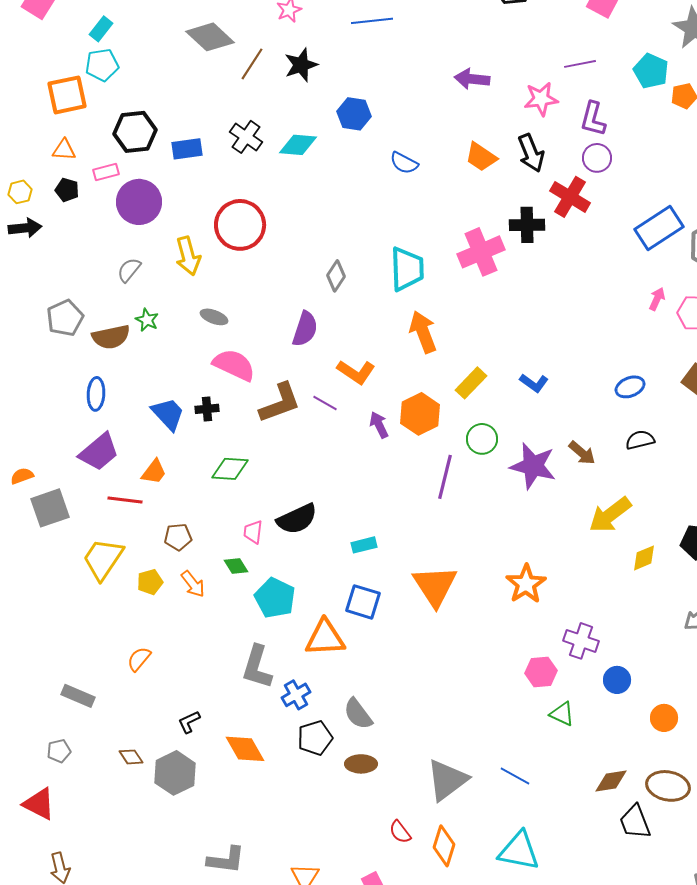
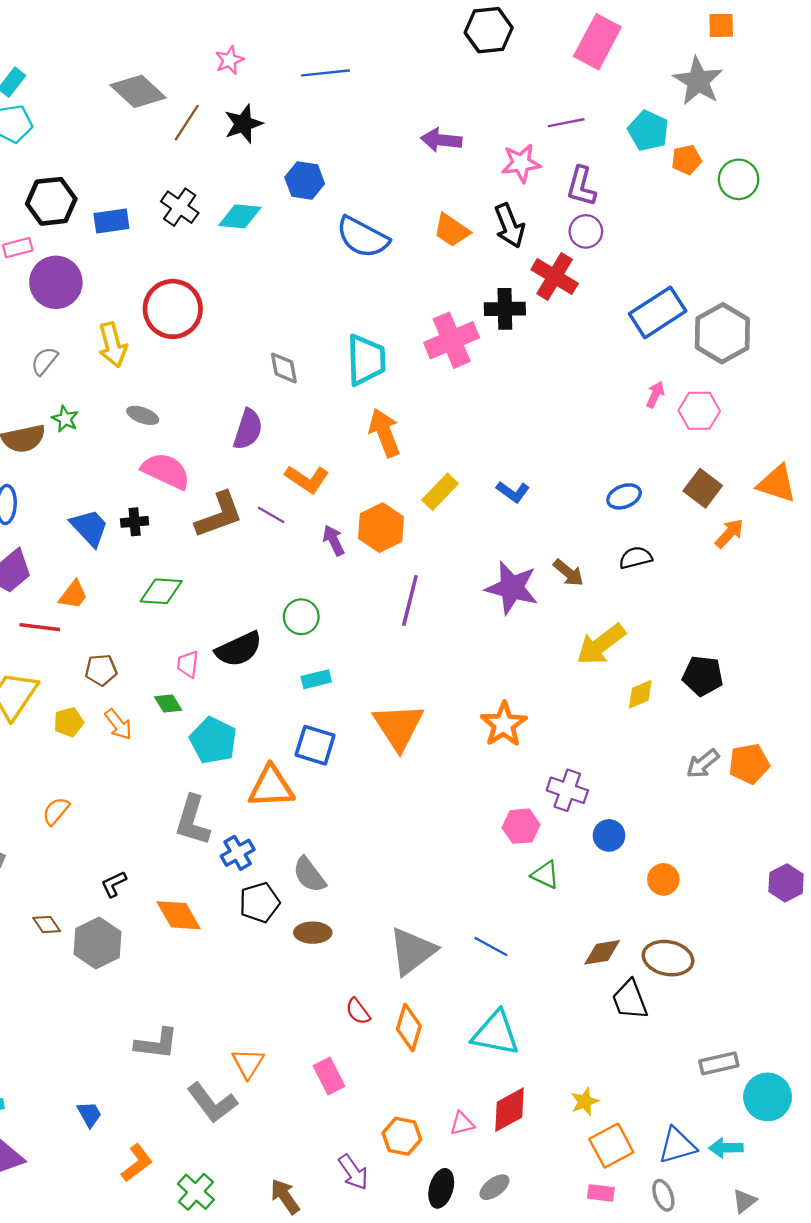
blue semicircle: (404, 163) -> (363, 237), size x1.6
gray diamond: (336, 276) -> (284, 368), turned -44
green circle: (482, 439) -> (301, 617), moved

